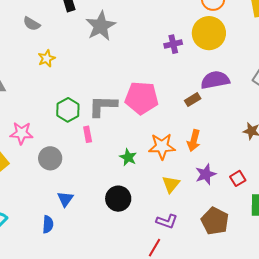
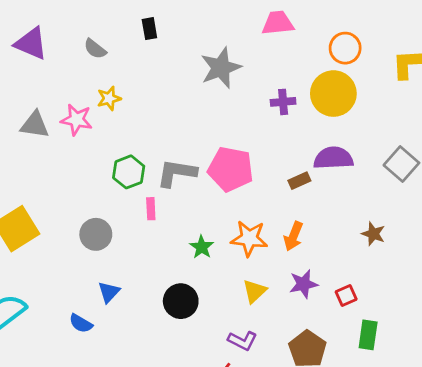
gray star: (101, 26) -> (221, 68), moved
pink star: (21, 133) -> (76, 120), moved
blue semicircle: (48, 224) -> (81, 323), turned 108

